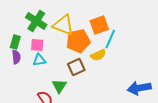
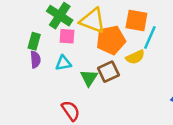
orange square: (99, 25) -> (136, 21), turned 30
pink square: (37, 45) -> (67, 36), moved
green triangle: (59, 86) -> (89, 78), moved

